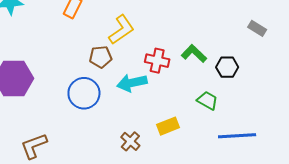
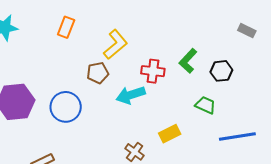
green L-shape: (194, 54) -> (188, 61), turned -85
blue circle: (84, 93) -> (66, 107), moved

